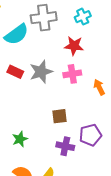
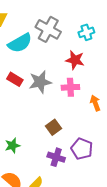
gray cross: (44, 18) -> (48, 29), turned 30
brown square: (59, 116) -> (54, 127), turned -35
purple pentagon: (90, 135) -> (82, 149), turned 30

